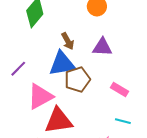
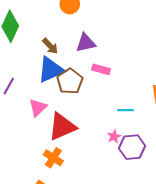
pink rectangle: (120, 89) -> (101, 69), moved
pink triangle: (40, 96) -> (38, 108), size x0.7

